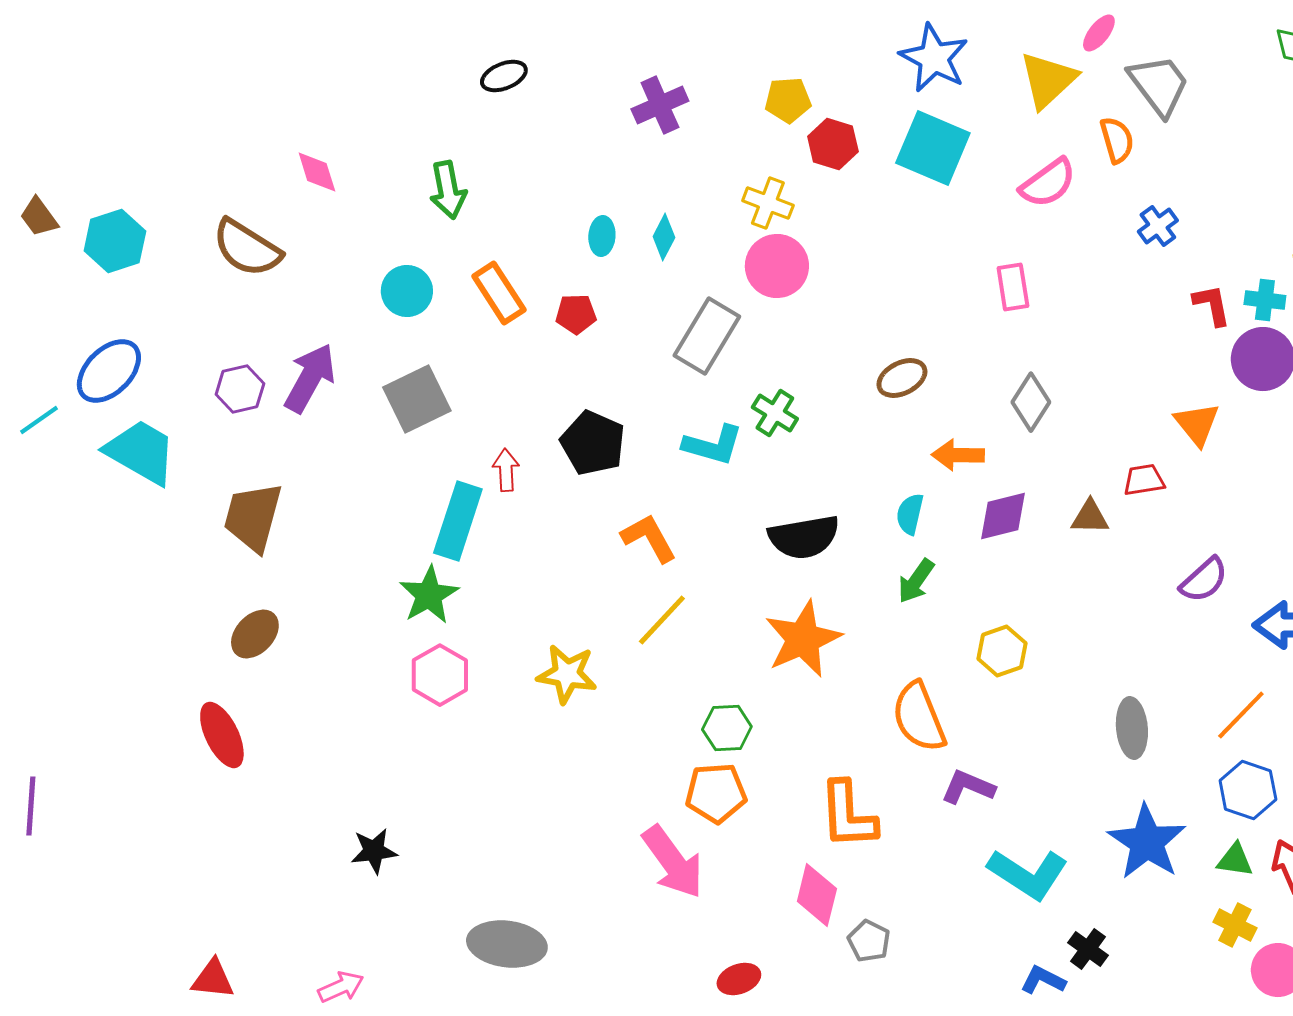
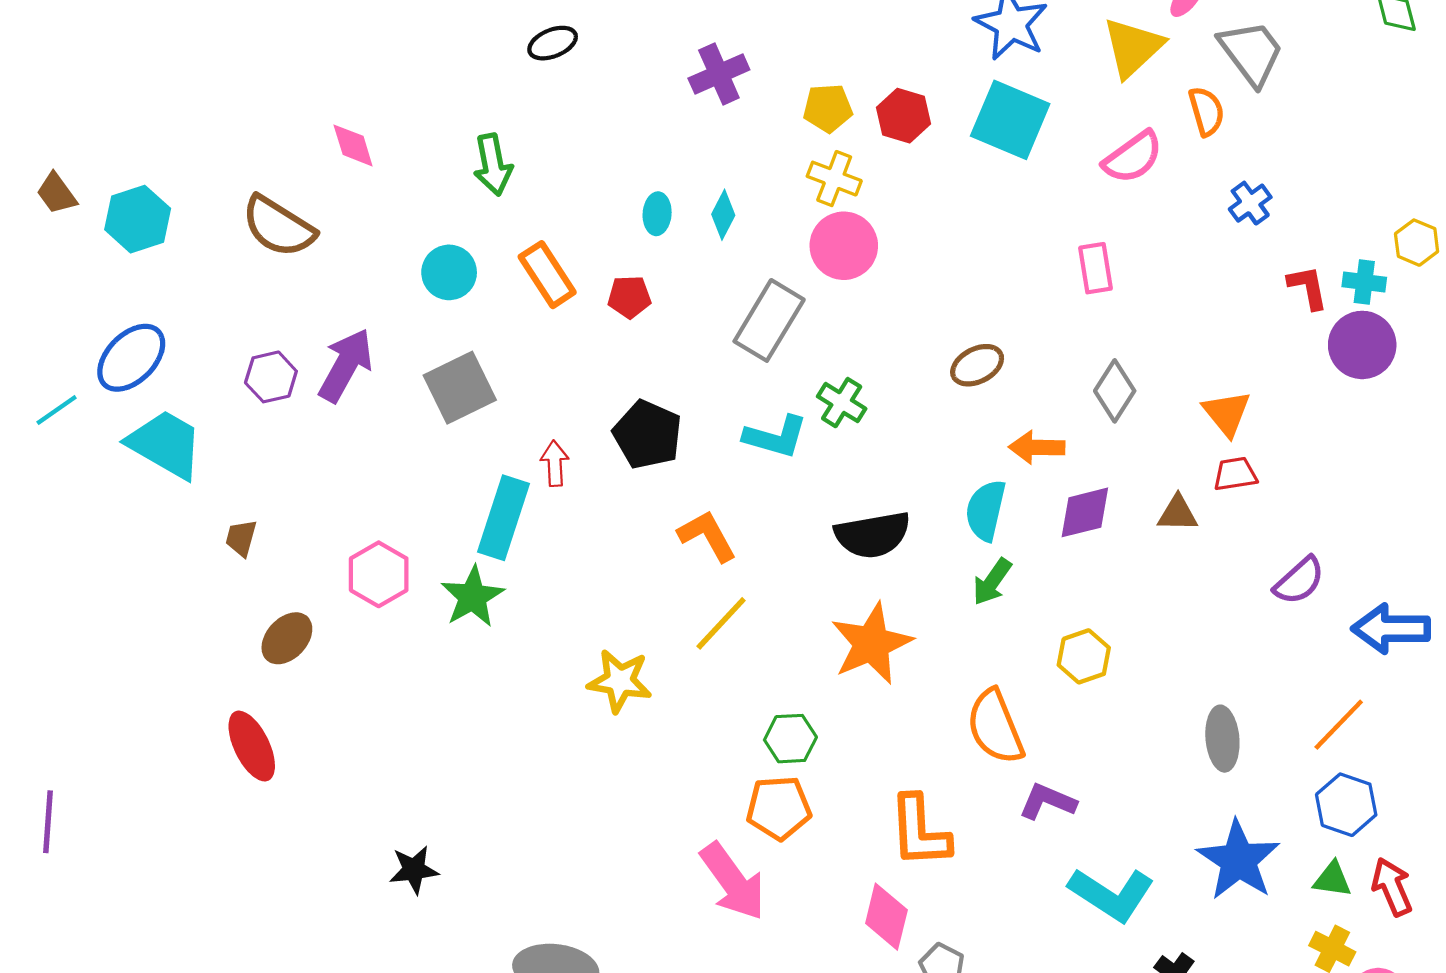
yellow pentagon: (788, 100) -> (828, 108), moved
orange triangle: (1197, 424) -> (1227, 413), moved
cyan semicircle: (910, 514) -> (986, 510), size x1.4
brown trapezoid: (253, 517) -> (241, 538), moved, size x0.5
pink hexagon: (440, 675) -> (379, 574), moved

